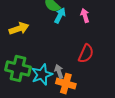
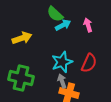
cyan arrow: (60, 16) -> (63, 25), turned 35
cyan star: (42, 75) -> (62, 62), moved

